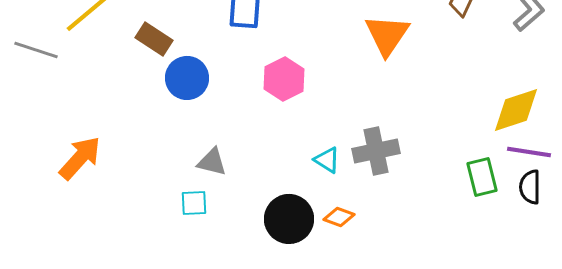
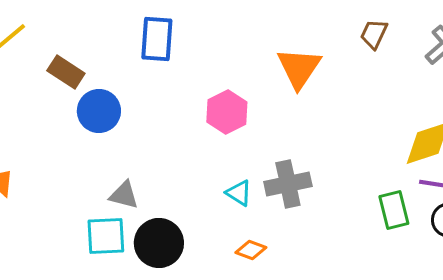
pink hexagon: (284, 79) -> (227, 112), moved
cyan square: (194, 203) -> (106, 236), size x1.5
black circle: (289, 219) -> (159, 243), moved

